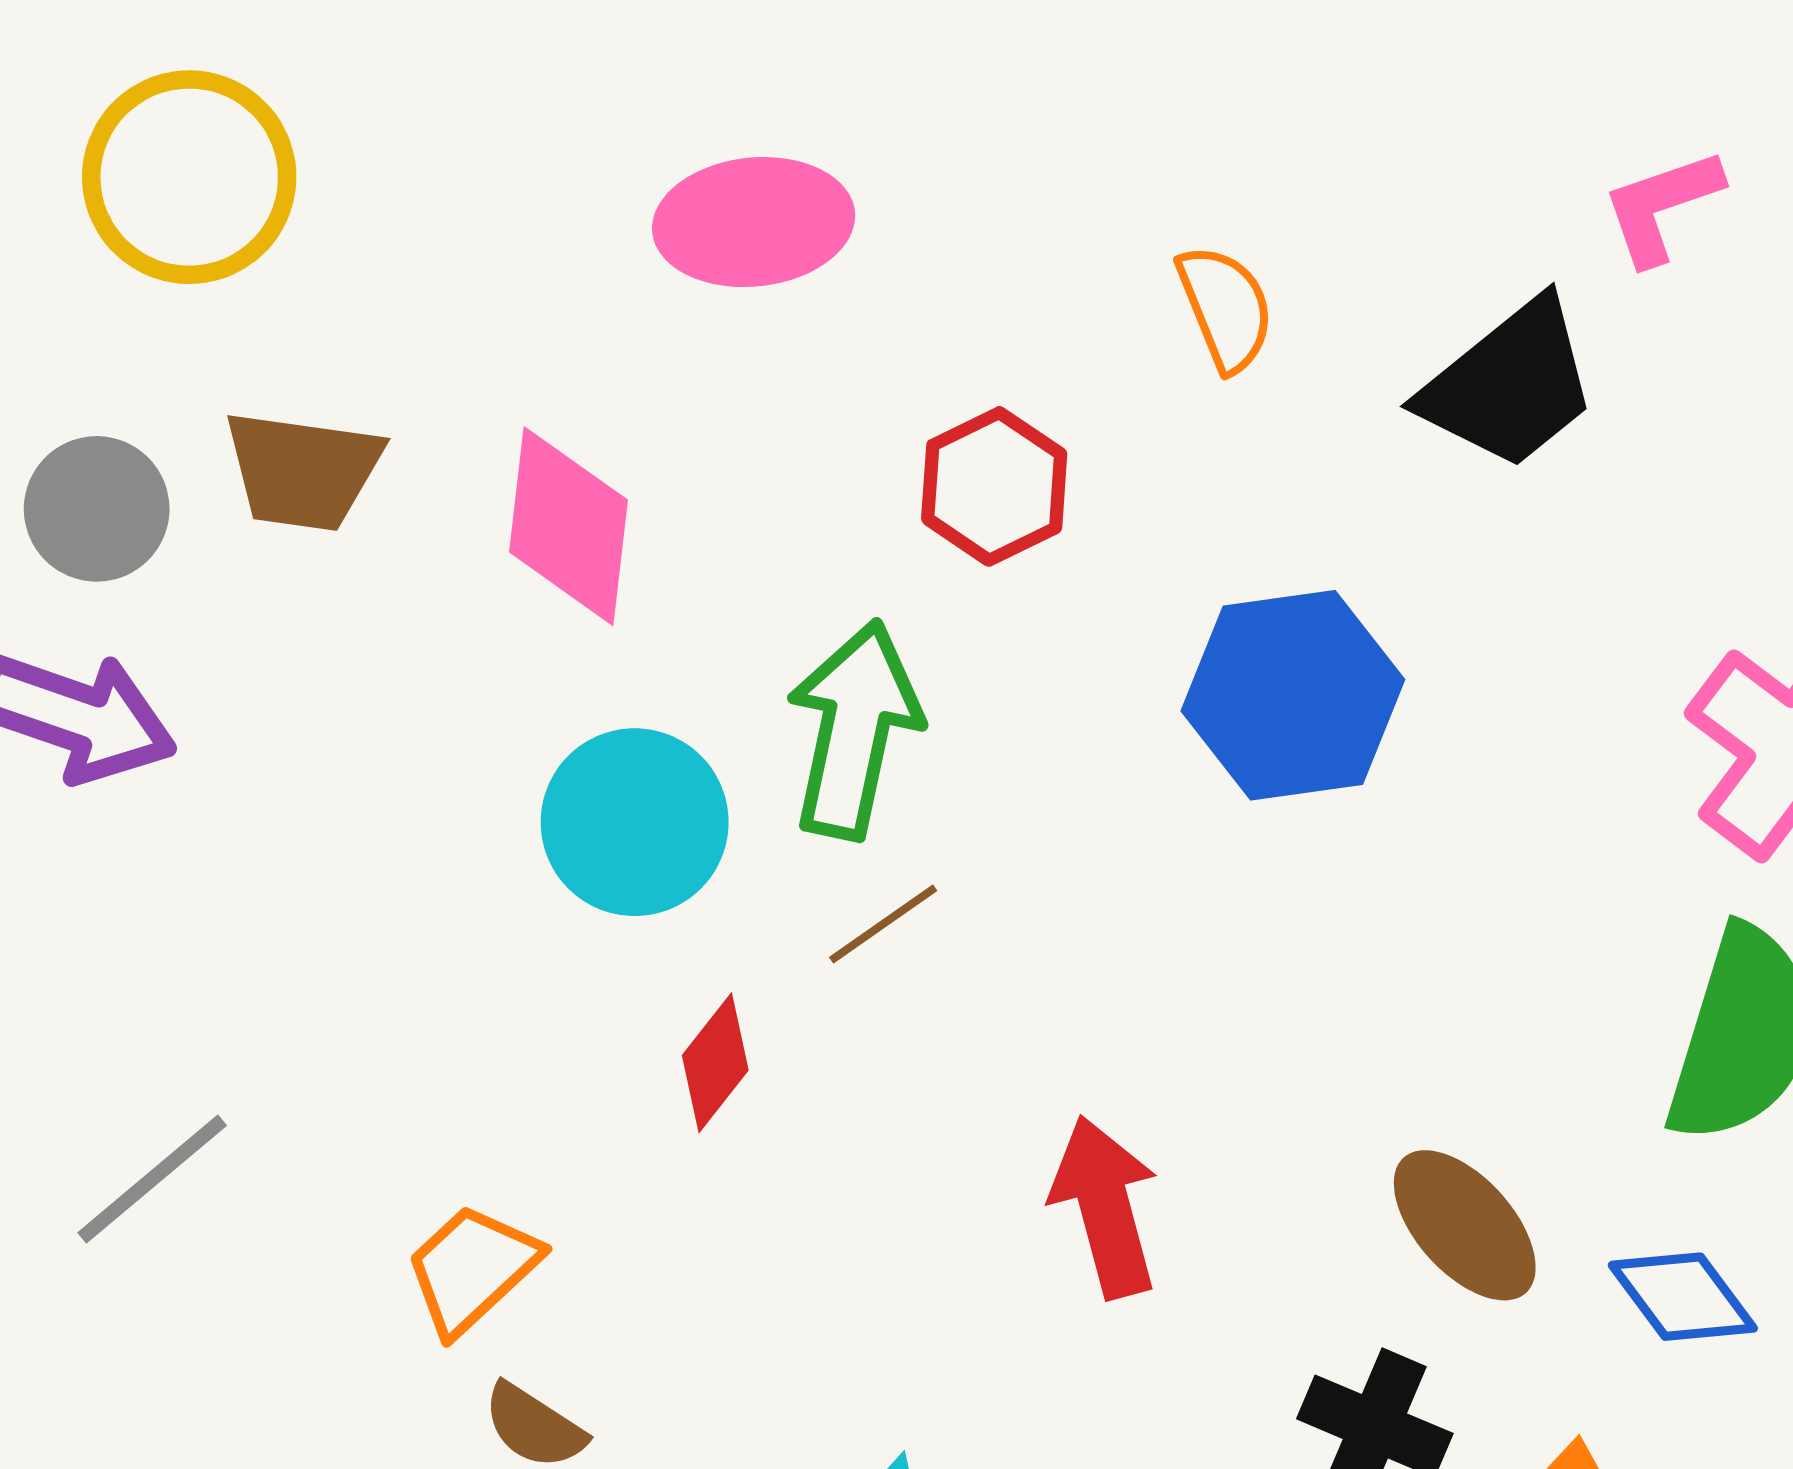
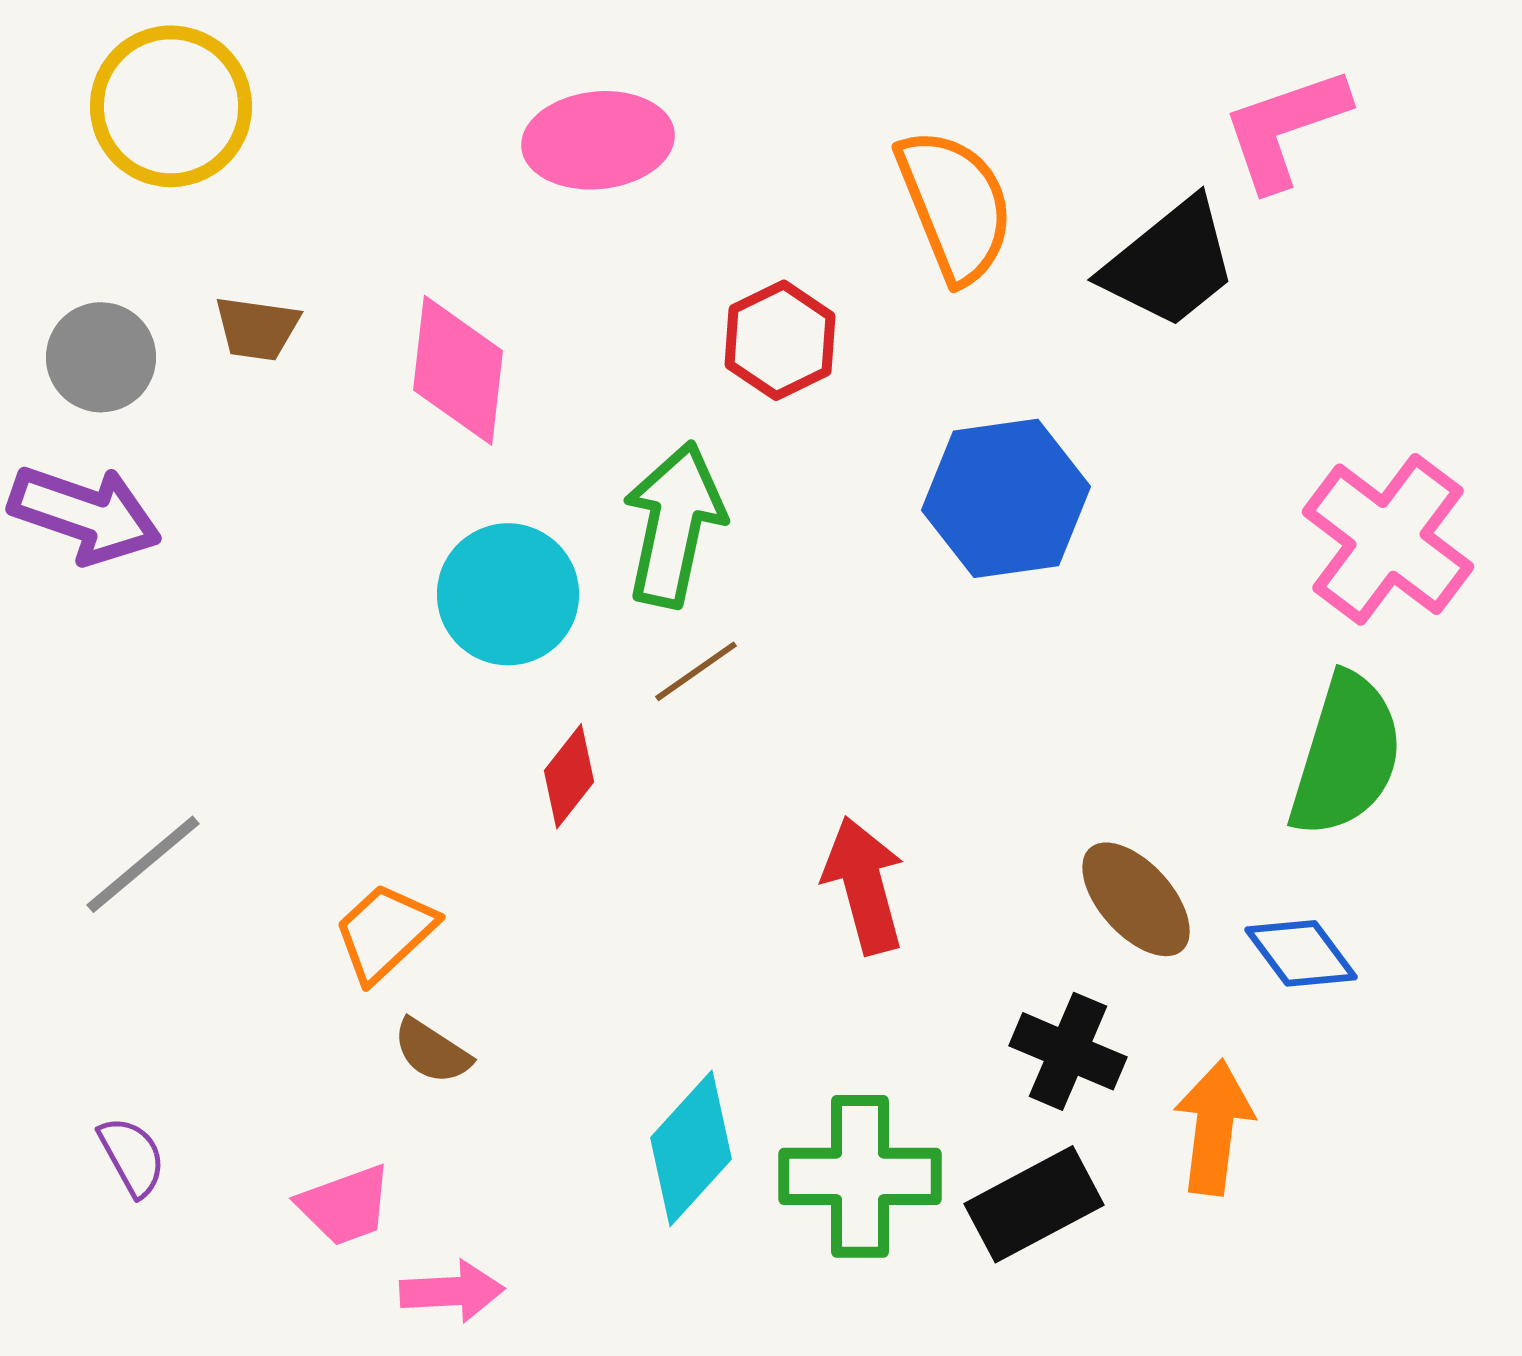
pink L-shape: (1662, 206) -> (1285, 128), size x1.4
orange semicircle: (1225, 308) -> (955, 205), size x1.6
brown trapezoid: (303, 471) -> (257, 328), size x0.7

